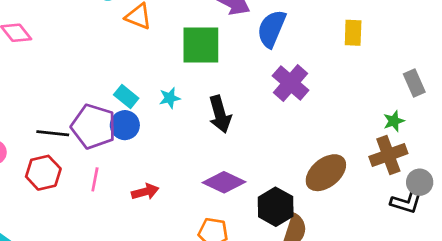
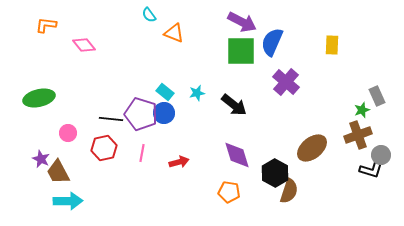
green square: (201, 45) -> (241, 51), moved
gray rectangle: (414, 83) -> (377, 96), moved
black arrow: (220, 114) -> (234, 105), turned -36
purple diamond: (224, 182) -> (237, 155), turned 48

